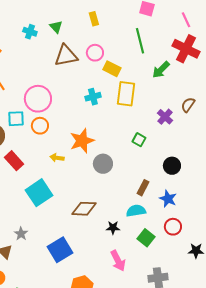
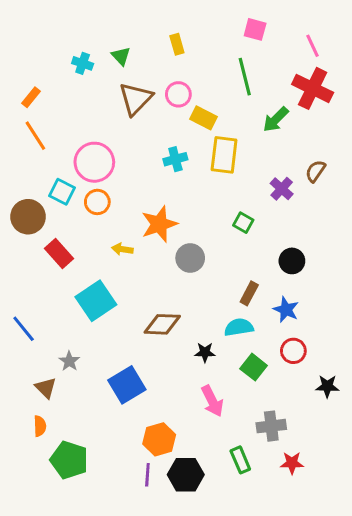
brown triangle: (66, 56) -> (136, 99), turned -35
cyan square: (16, 119) -> (62, 192), turned 30

